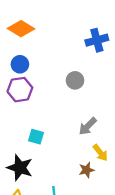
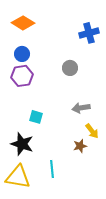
gray arrow: (88, 126) -> (81, 108), turned 36

